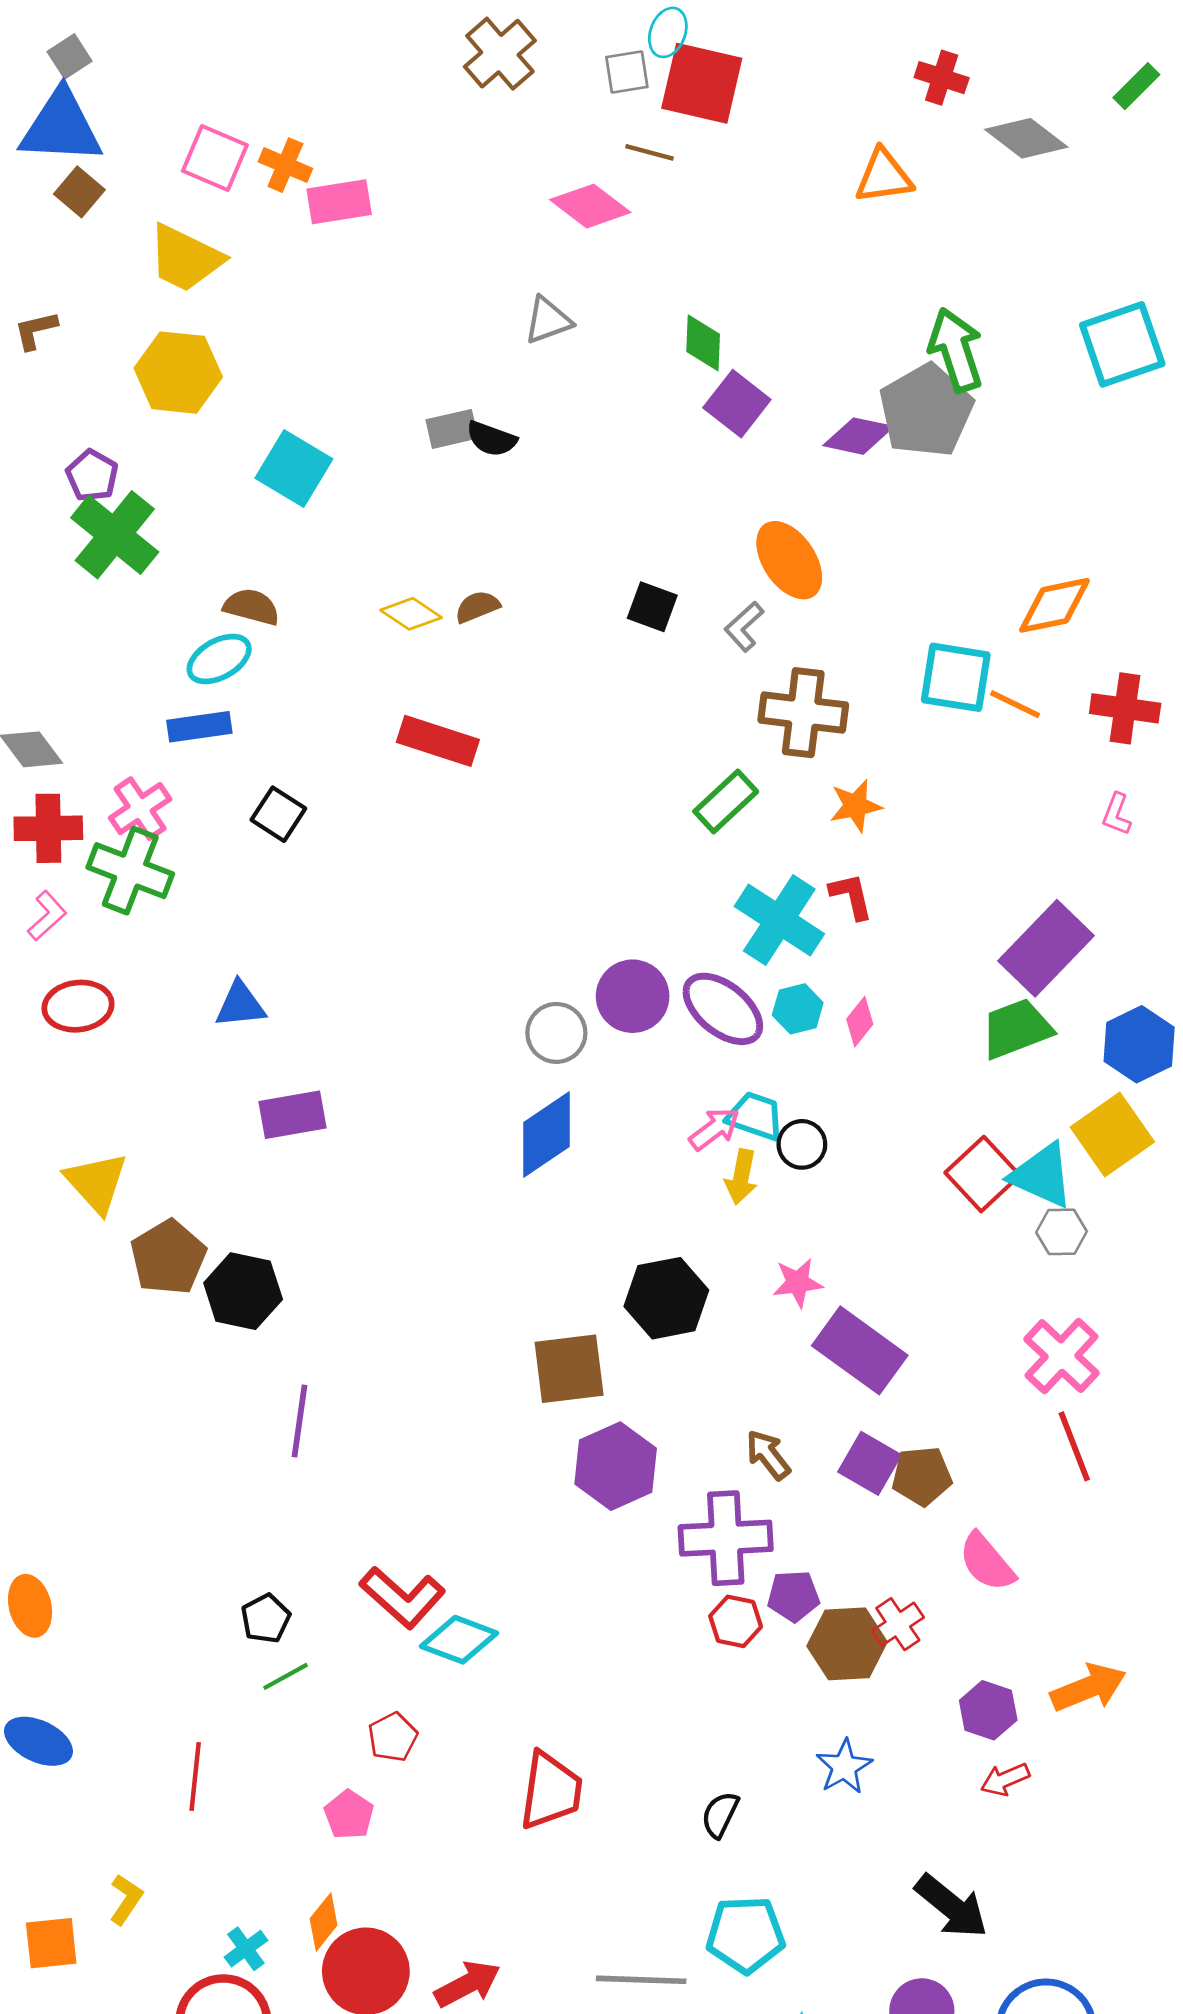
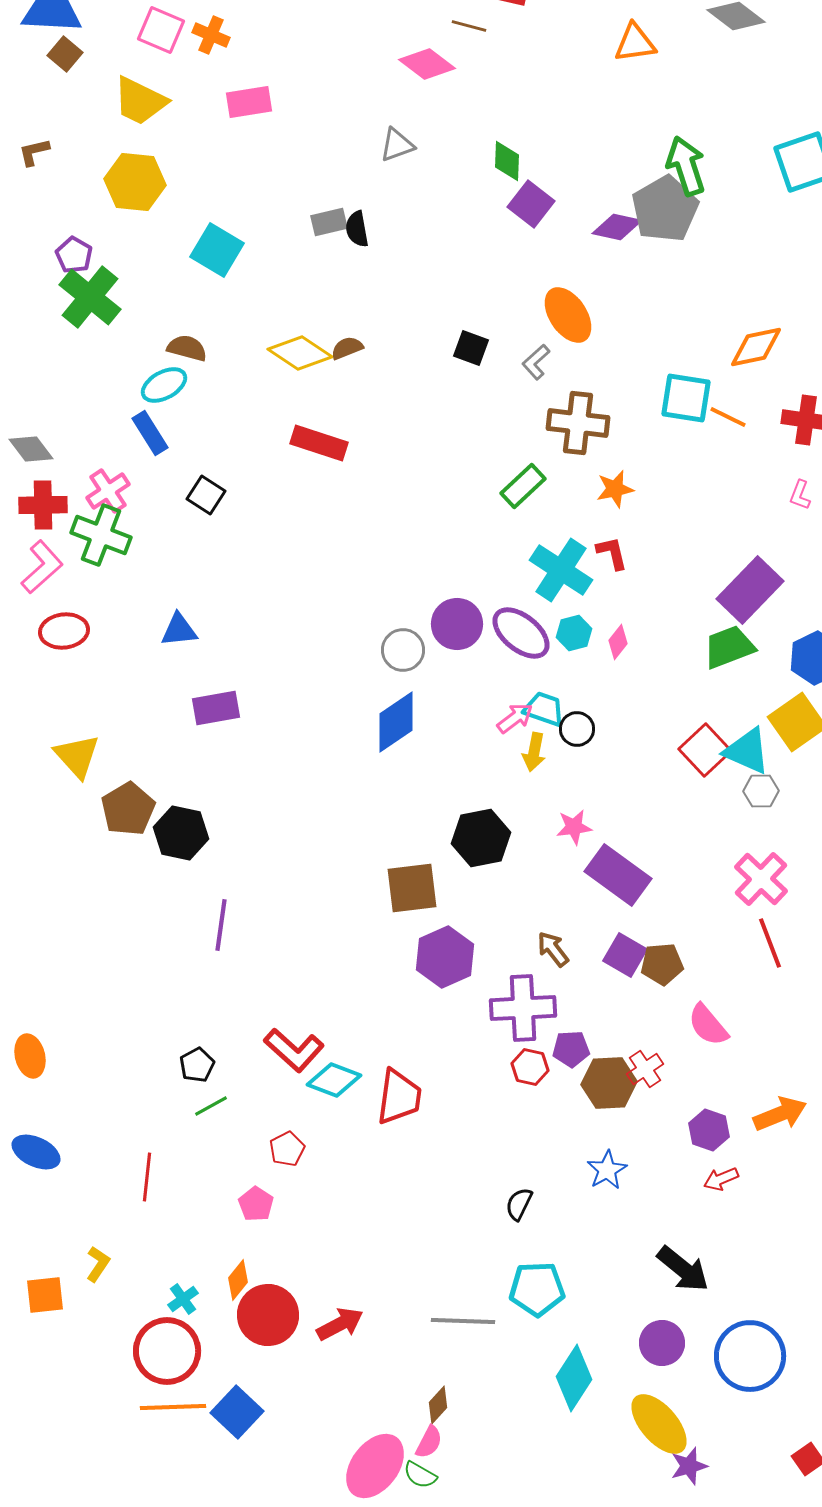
pink rectangle: (339, 202) -> (249, 102), moved
black semicircle: (491, 439) -> (357, 229), turned 60
yellow diamond: (411, 614) -> (300, 353), size x1.5
blue rectangle: (199, 727) -> (150, 433), turned 66
pink L-shape: (47, 916) -> (42, 567), size x1.5
red trapezoid: (551, 1791) -> (399, 1097), moved

